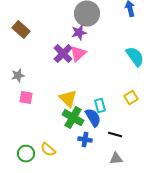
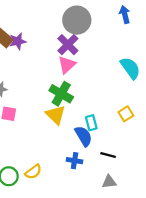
purple star: (79, 33) -> (18, 41), moved
purple cross: (63, 54) -> (68, 45), moved
green cross: (73, 118) -> (61, 94), moved
yellow semicircle: (48, 150) -> (33, 172), turned -77

